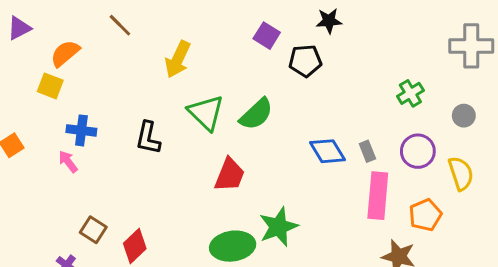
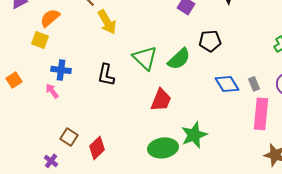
yellow arrow: (178, 59) -> (107, 22), moved, turned -55
black pentagon: (305, 61) -> (210, 41), moved

